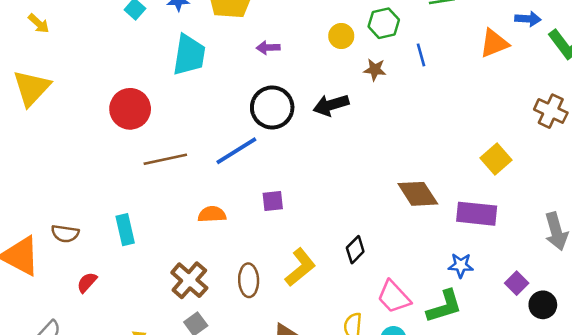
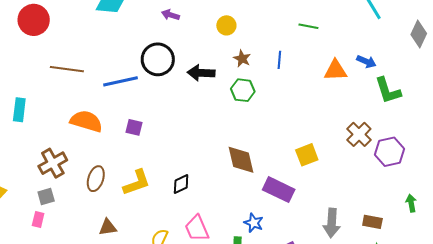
green hexagon: (384, 23) -> (243, 90), moved
red circle: (130, 109) -> (34, 20), moved
orange semicircle: (212, 214) -> (86, 121), size x1.5

